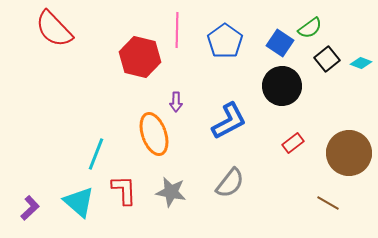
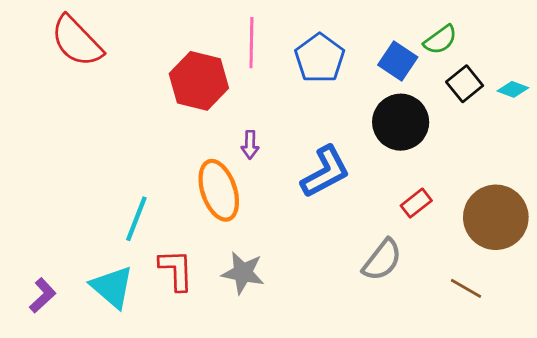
gray semicircle: (230, 183) -> (382, 260), moved

